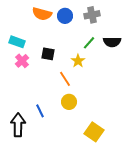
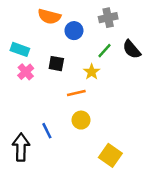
blue circle: (65, 16) -> (74, 31), moved
black semicircle: (112, 42) -> (132, 49), turned 48
orange line: (65, 79) -> (76, 93), turned -70

